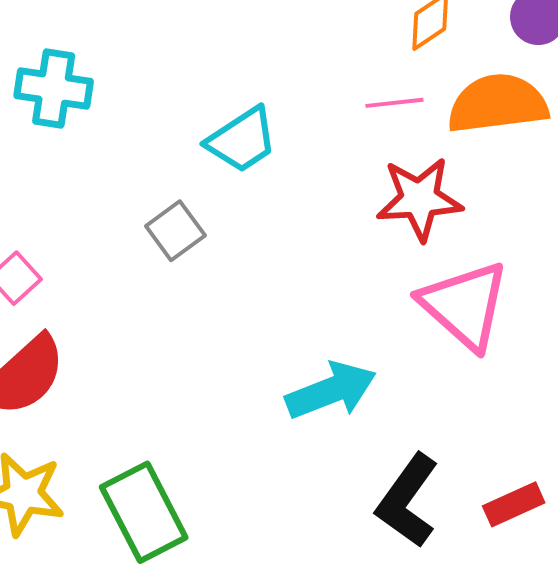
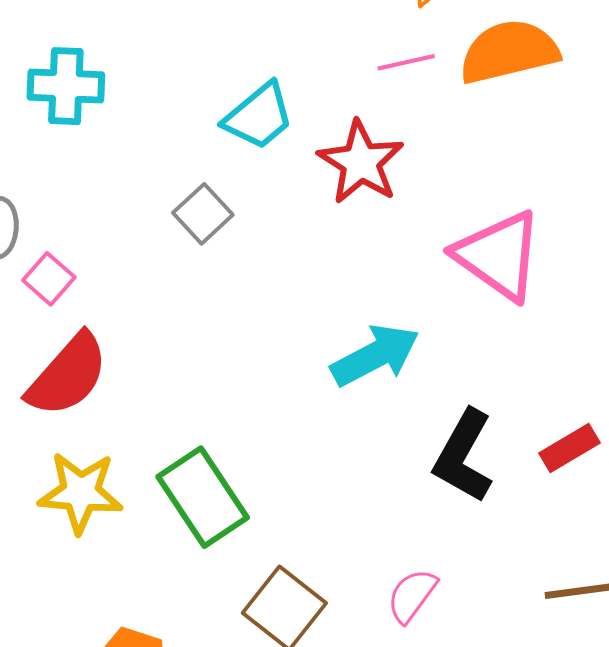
red star: (419, 199) -> (361, 162), moved, turned -30

